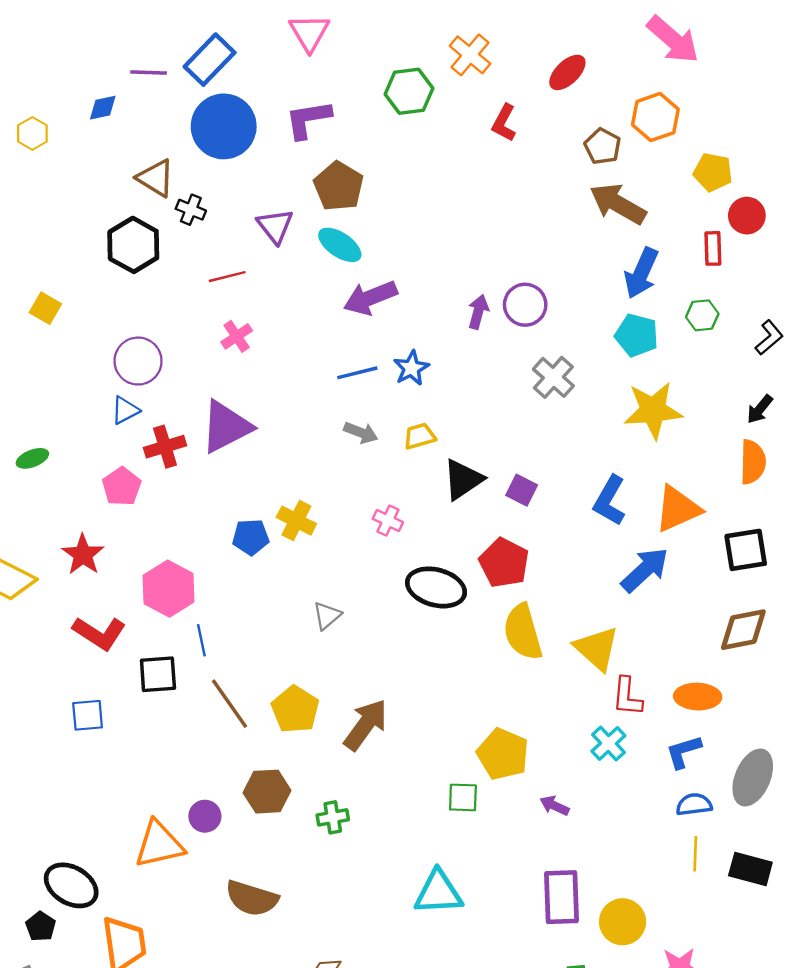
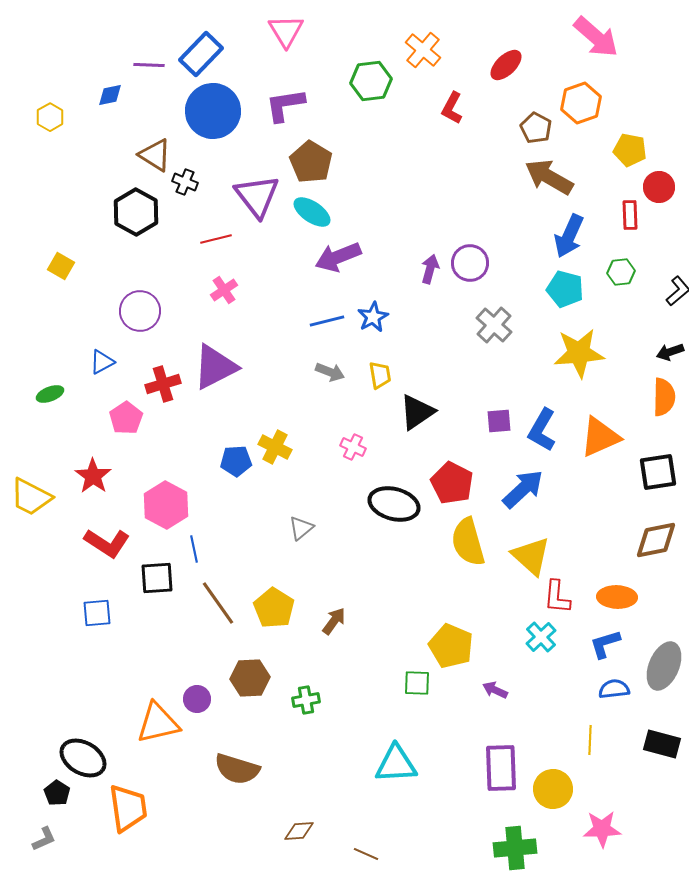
purple triangle: (275, 226) -> (257, 196), size x1.4
black arrow: (760, 409) -> (670, 352), turned 32
blue triangle: (125, 410) -> (102, 362), moved
yellow trapezoid: (420, 436) -> (380, 375), turned 96
purple square: (522, 490) -> (499, 421), moved, turned -32
blue arrow: (645, 570) -> (523, 489), moved
brown arrow: (366, 725) -> (334, 621), size x0.6
yellow line: (695, 854) -> (590, 740), moved

